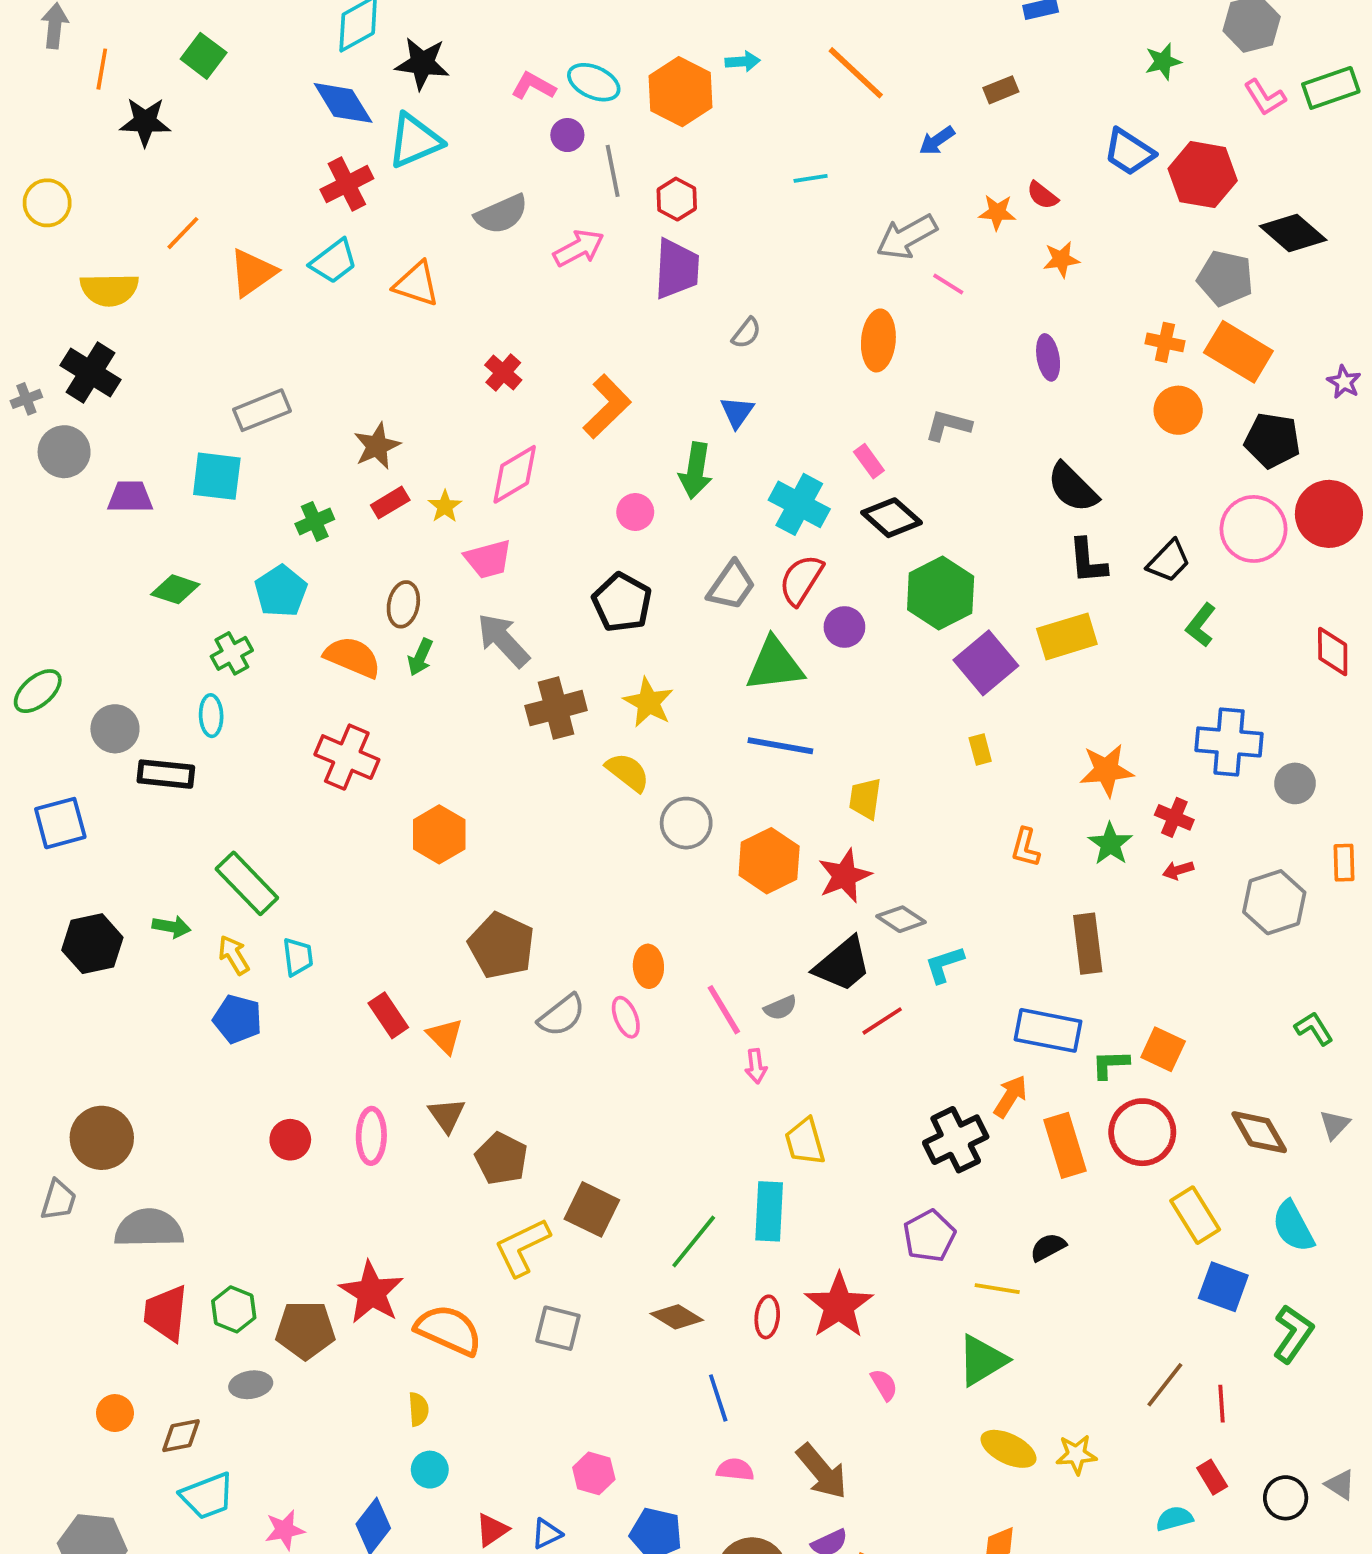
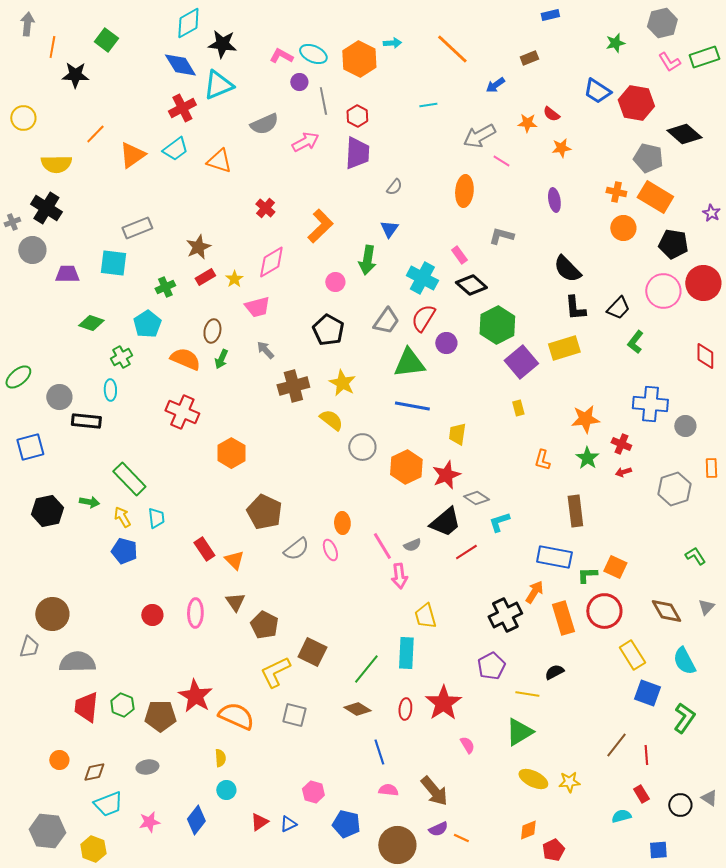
gray arrow: (503, 640) -> (265, 350), size x0.6
pink arrow: (756, 1066) -> (399, 576), size x1.4
gray ellipse: (251, 1385) -> (147, 767), moved

